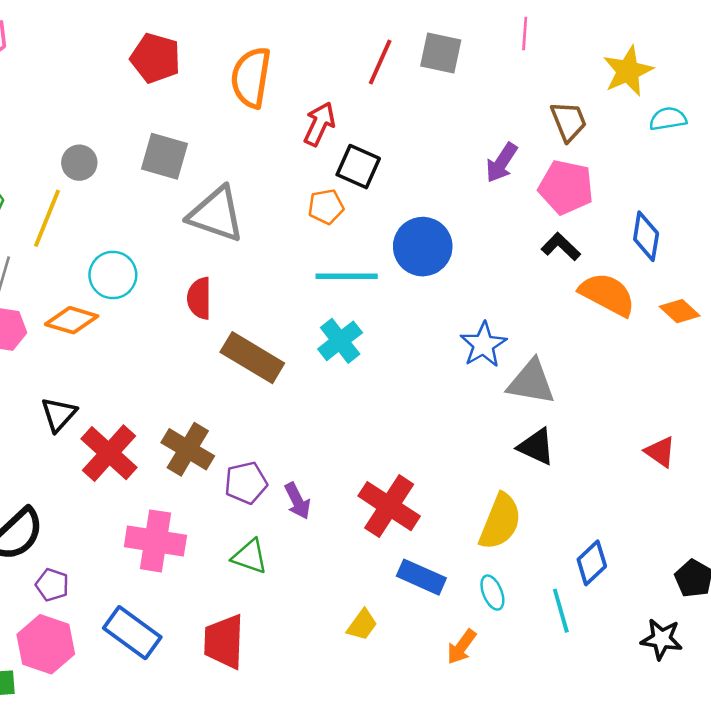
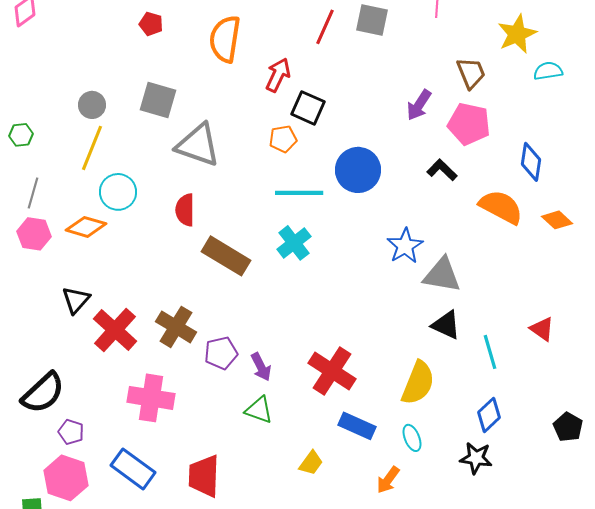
red pentagon: (155, 58) -> (151, 24), size x0.6
yellow line: (47, 218) -> (92, 148), moved
black L-shape: (561, 247) -> (442, 170), moved
green triangle: (250, 556) -> (259, 410), moved
cyan line: (561, 611) -> (490, 352), moved
black star: (662, 639) -> (476, 458), moved

